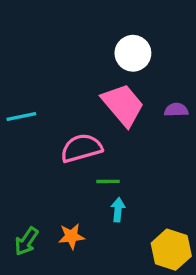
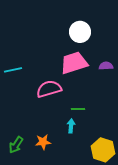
pink trapezoid: (123, 105) -> (74, 63), turned -68
green line: (108, 181) -> (78, 109), moved

